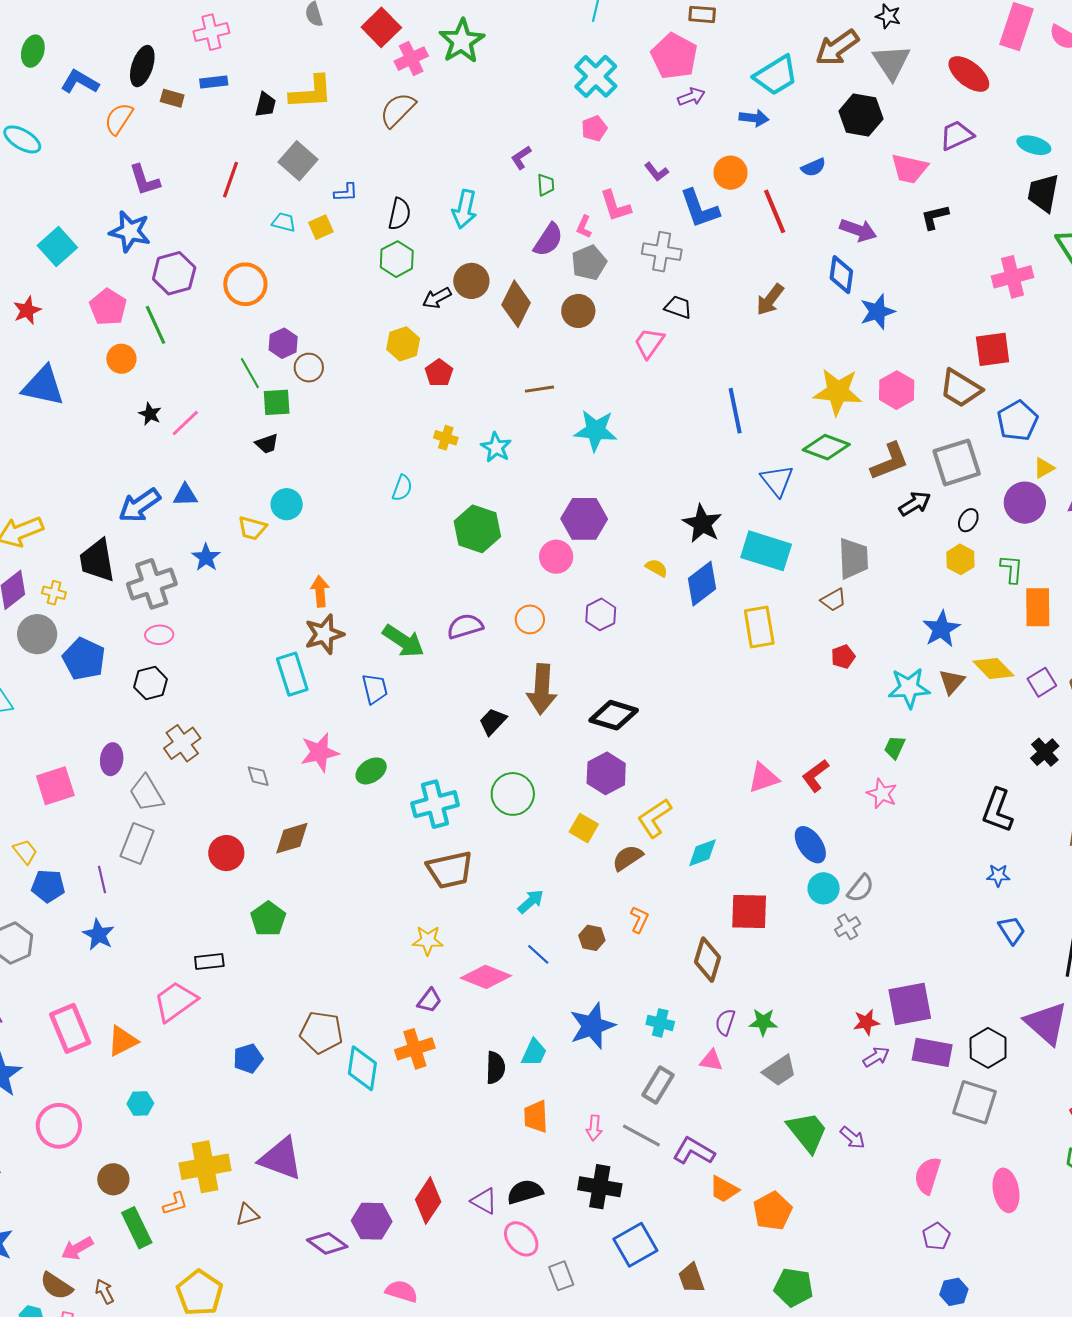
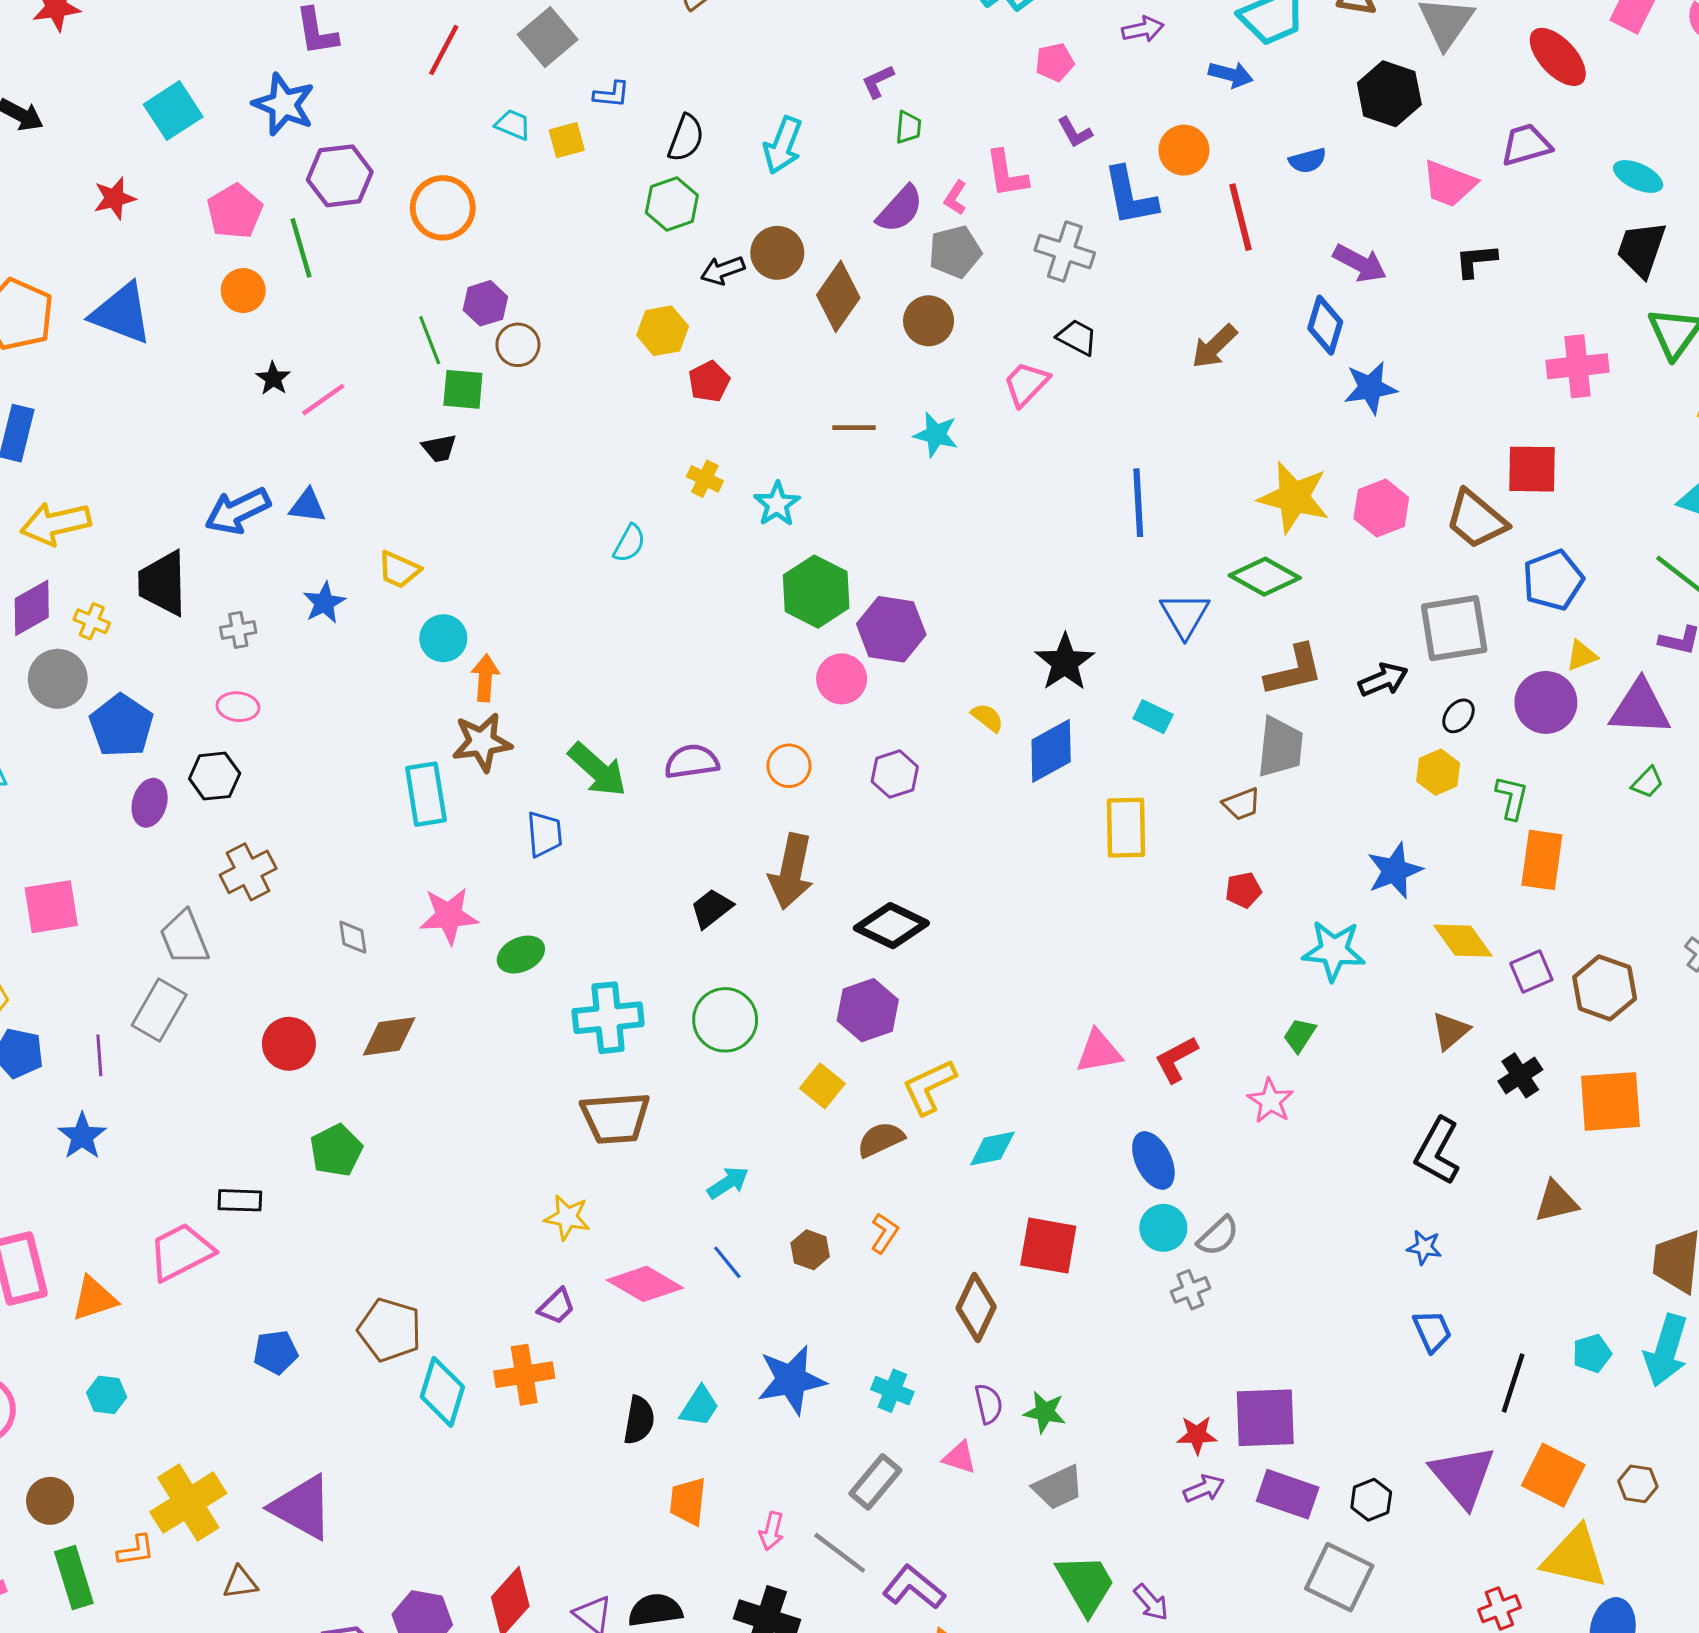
pink pentagon: (594, 128) -> (1055, 62), moved
cyan star: (596, 431) -> (936, 435), moved, size x0.7
brown L-shape: (890, 461) -> (1294, 670), moved
cyan circle: (287, 504) -> (443, 638), moved
green hexagon: (477, 529) -> (816, 592), moved
cyan rectangle: (766, 551) -> (1153, 717), size x0.5
gray cross: (152, 584) -> (238, 630), size x0.5
brown triangle: (952, 682) -> (1450, 1031), moved
purple ellipse: (112, 759) -> (150, 803), moved
purple semicircle: (725, 1022) -> (989, 1404), turned 140
black hexagon: (988, 1048) -> (1371, 1500), size x0.7
yellow cross: (205, 1167) -> (188, 1503), turned -30

